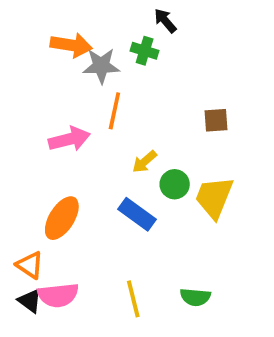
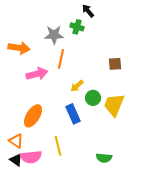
orange arrow: (71, 45) -> (19, 48), moved
blue rectangle: (137, 214) -> (73, 114), turned 30
yellow line: (133, 299) -> (58, 146), moved

